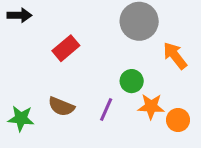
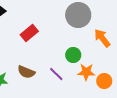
purple line: (106, 110) -> (56, 74), turned -70

